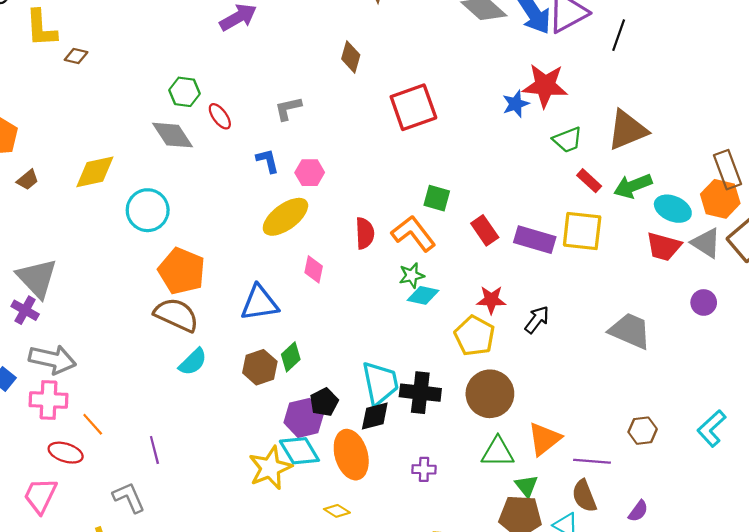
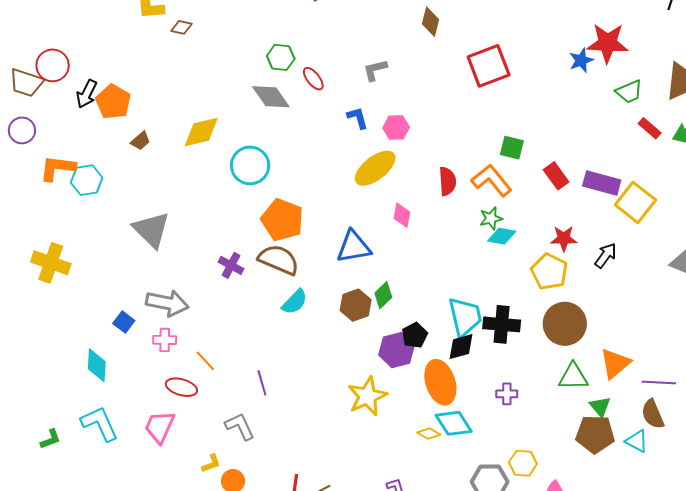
yellow square: (582, 231) -> (635, 202), moved, turned 33
purple cross: (25, 310) -> (231, 265), moved
pink cross: (48, 400) -> (165, 340), size x0.7
cyan diamond: (299, 451) -> (454, 423), moved

